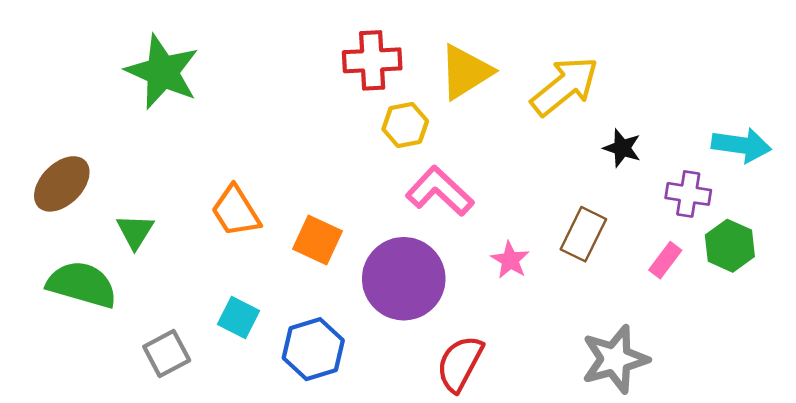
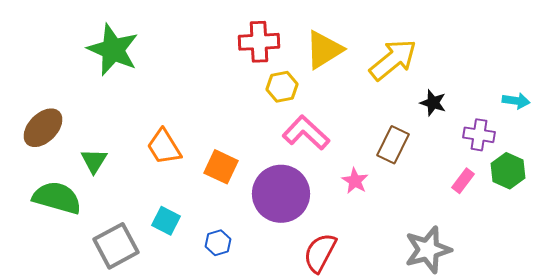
cyan arrow: (741, 145) -> (516, 101), size x0.7
brown rectangle: (583, 234) -> (393, 145), moved
blue hexagon: (313, 349) -> (218, 243), size x0.6
gray square: (167, 353) -> (116, 246), size x1.4

